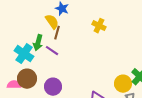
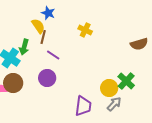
purple line: (52, 51) -> (53, 55), moved
purple circle: (53, 87) -> (47, 78), moved

